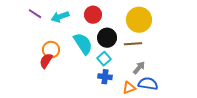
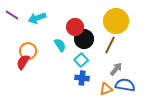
red circle: (93, 15) -> (75, 27), moved
cyan semicircle: (83, 44) -> (60, 45), size x0.6
brown line: (133, 44) -> (110, 45), turned -60

